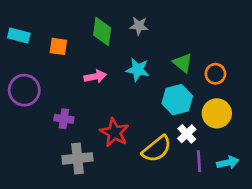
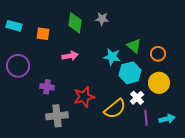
cyan star: (138, 70) -> (112, 57), moved
red star: (114, 132) -> (84, 97), turned 30

